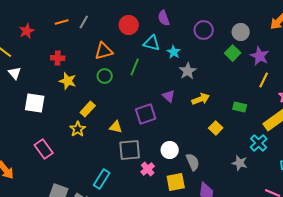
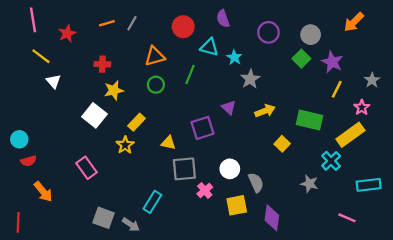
yellow star: (68, 81) -> (114, 90), turned -30
white square: (35, 103) -> (94, 115), moved, turned 30
green rectangle: (240, 107) -> (309, 120), size x1.6

